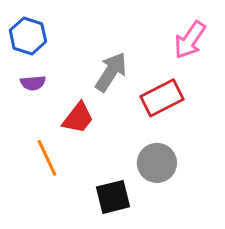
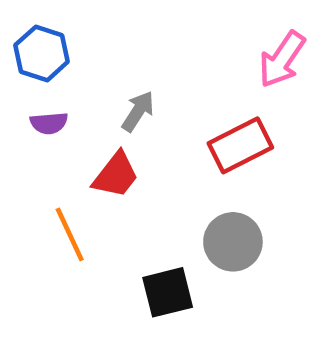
gray arrow: (111, 72) -> (138, 111), moved, size x0.7

